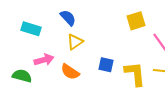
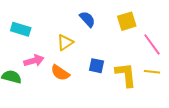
blue semicircle: (68, 18) -> (87, 19), moved

